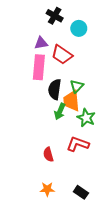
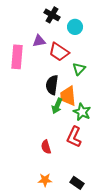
pink rectangle: (39, 67) -> (17, 57), moved
green triangle: (77, 86) -> (79, 69), moved
red L-shape: (78, 144) -> (74, 137), turned -85

